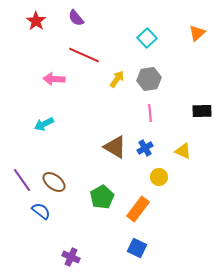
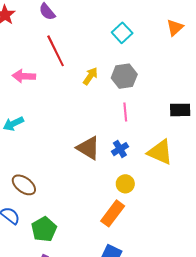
red line: (84, 55) -> (56, 51), turned 40
yellow triangle: (183, 151) -> (160, 152), size x1.5
yellow circle: (159, 177) -> (125, 184), moved
green pentagon: (102, 197) -> (44, 229), moved

